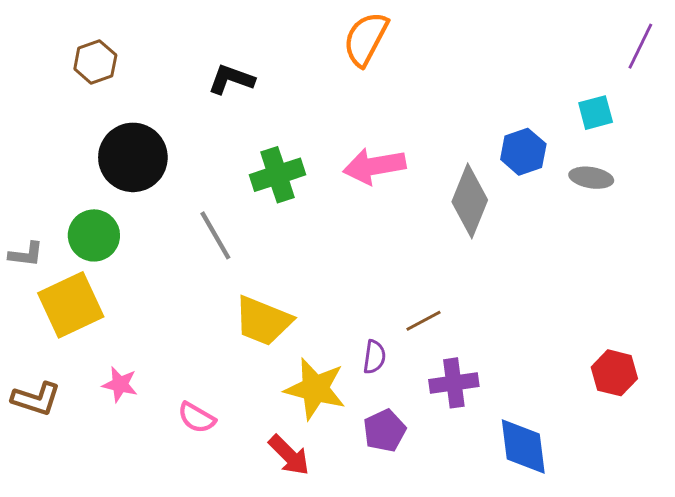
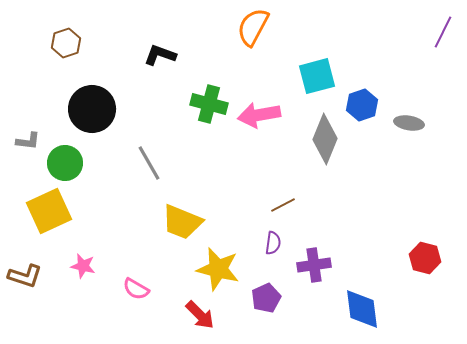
cyan square: (596, 113) -> (317, 76), moved, size x1.5
green cross: (278, 175) -> (209, 104), moved, turned 33
gray L-shape: (26, 254) -> (28, 141), moved
brown line: (424, 321) -> (283, 205), moved
purple semicircle: (374, 357) -> (273, 243), moved

